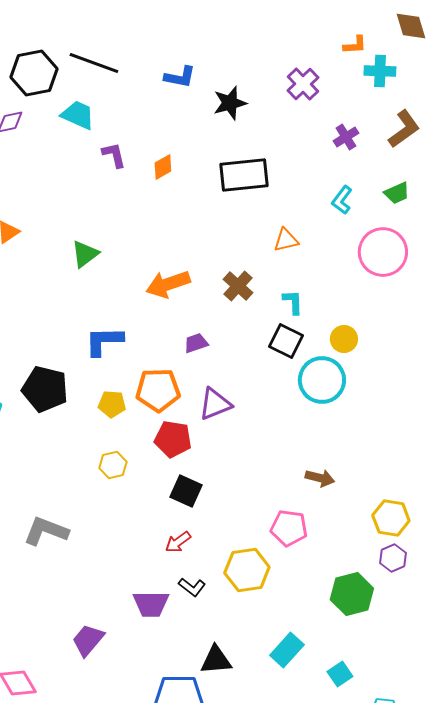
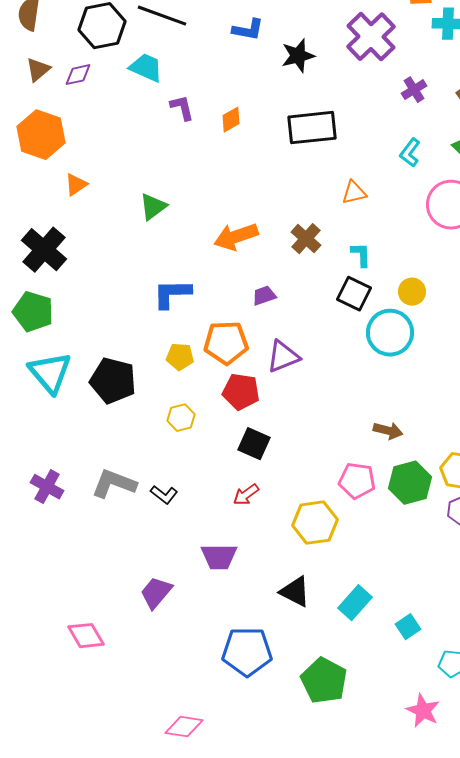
purple cross: (303, 84) -> (371, 37), size x1.5
black pentagon: (45, 389) -> (113, 381), moved
black L-shape: (192, 587) -> (164, 495), moved
green hexagon: (352, 594) -> (410, 483), moved
black triangle: (216, 660) -> (295, 592), moved, turned 32

